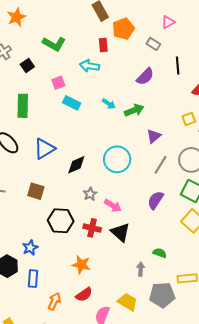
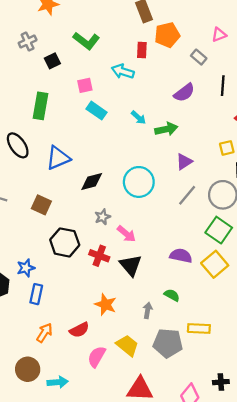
purple semicircle: (156, 200) -> (181, 256), moved, turned 60
orange star: (81, 265) -> (106, 305), moved
blue rectangle: (33, 279) -> (36, 294), moved

